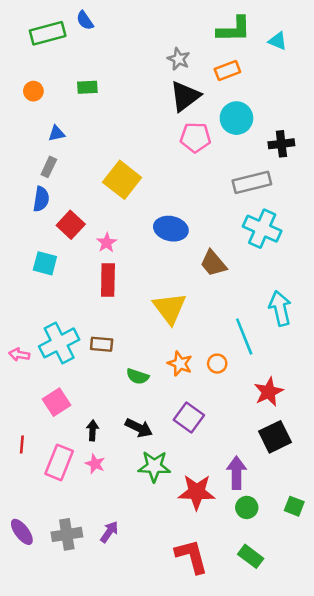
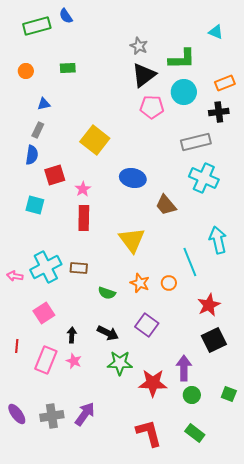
green L-shape: (234, 29) -> (182, 59), moved
orange rectangle: (227, 71) -> (225, 83), moved
red square: (71, 225) -> (55, 175), turned 30
purple arrow: (109, 532) -> (85, 414), size x1.4

